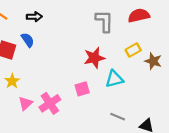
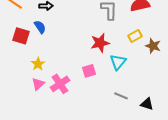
cyan triangle: (114, 79) -> (118, 62), turned -36
yellow star: (12, 81) -> (38, 64), moved

